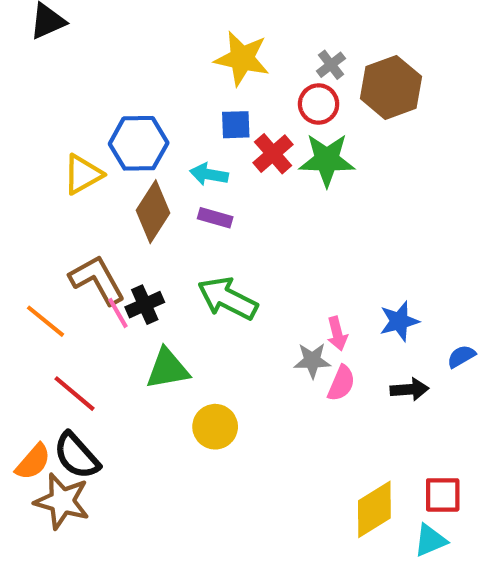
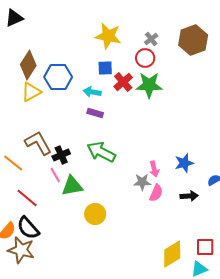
brown hexagon: (391, 87) -> (193, 40), moved
brown diamond: (153, 212) -> (28, 65), moved
pink line: (118, 313) -> (55, 175), moved

